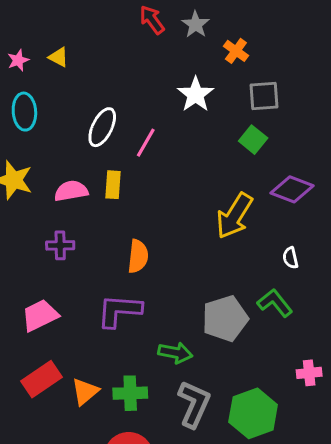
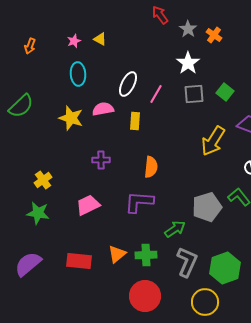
gray star: (196, 24) -> (188, 29), moved
gray square: (264, 96) -> (194, 94), moved
pink semicircle: (71, 191) -> (103, 109), moved
green arrow: (175, 353) -> (175, 229), turned -45
red rectangle: (42, 379) -> (79, 261), moved, turned 40

